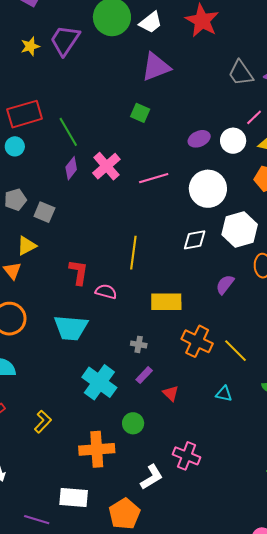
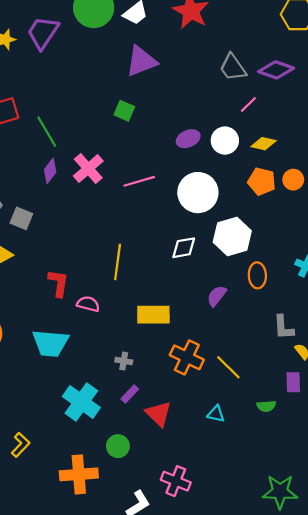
pink line: (254, 117) -> (248, 104), moved
red triangle: (171, 393) -> (158, 414), size x1.5

